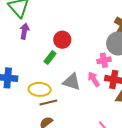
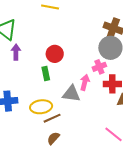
green rectangle: (50, 58) -> (46, 74), turned -40
pink arrow: (94, 79) -> (85, 82), moved, turned 56

